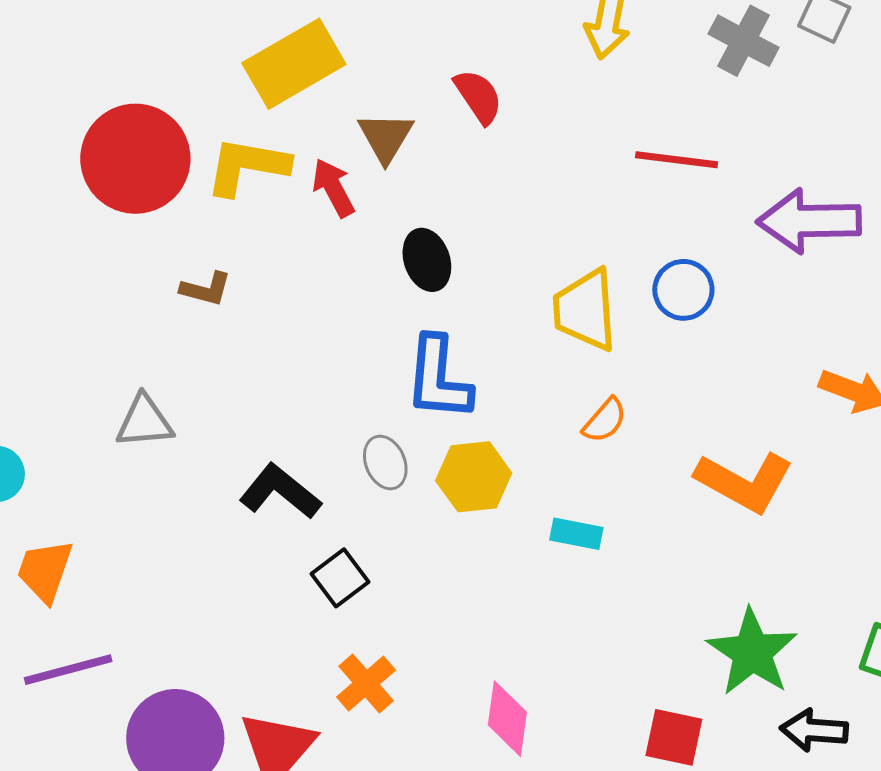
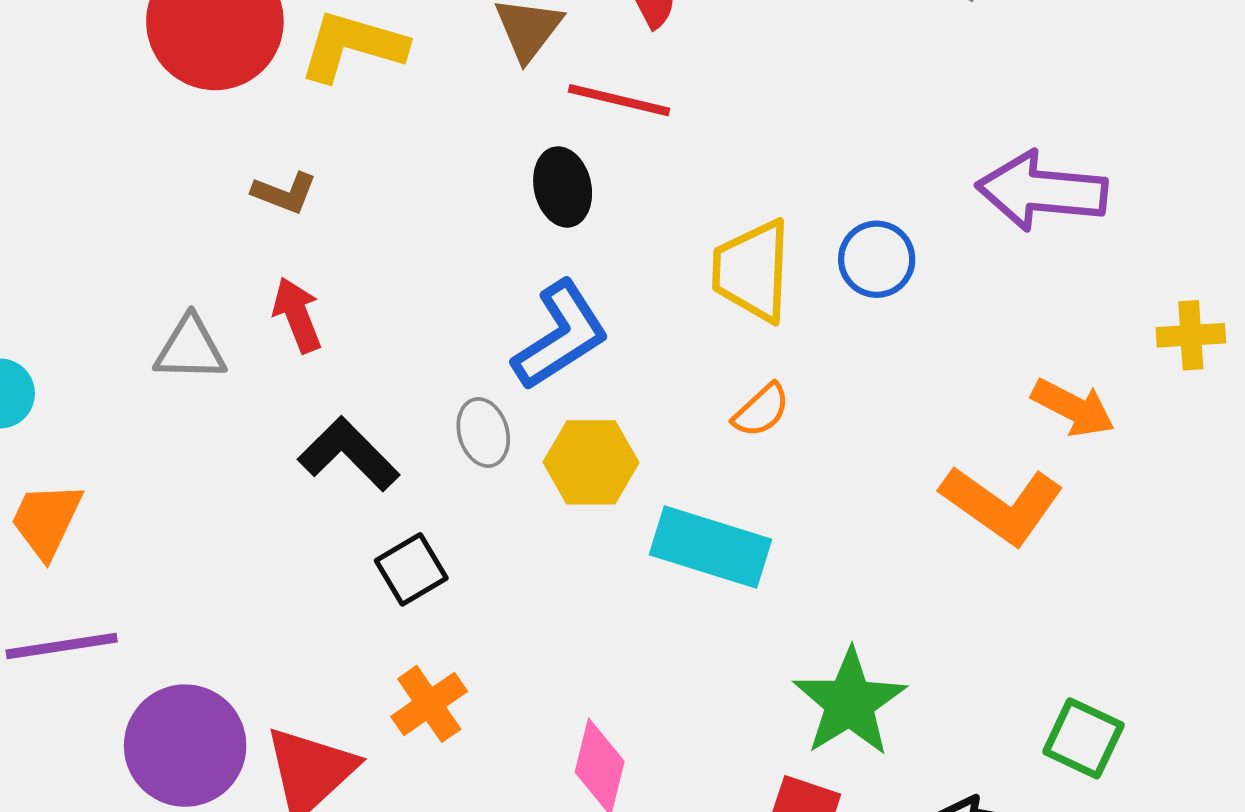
red line: (677, 160) -> (619, 100), moved
red arrow: (333, 188) -> (297, 315), moved
blue L-shape: (438, 378) -> (561, 335), turned -134
orange L-shape: (744, 482) -> (1002, 505), moved
cyan rectangle: (576, 534) -> (710, 547), size x1.8
green star: (752, 652) -> (850, 703), moved

